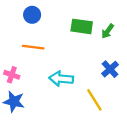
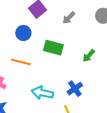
green rectangle: (82, 26) -> (53, 48), moved
blue cross: (110, 69) -> (75, 89), moved

